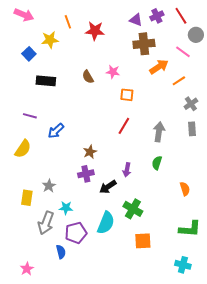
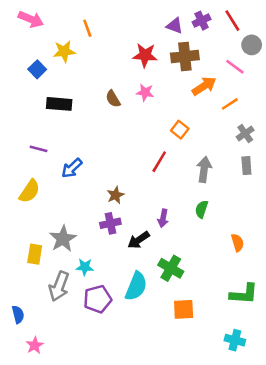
red star: (95, 31) -> (145, 55), moved
orange square: (127, 95) -> (180, 130), moved, turned 32
gray star: (49, 186) -> (63, 239), size x1.5
blue semicircle: (61, 252) -> (18, 314), moved

